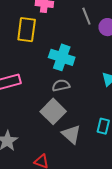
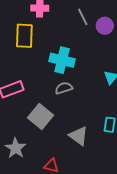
gray square: (53, 111) -> (40, 117), moved

